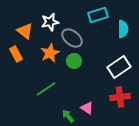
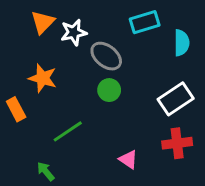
orange triangle: (25, 31) -> (43, 22), moved, turned 36
orange star: (50, 53) -> (43, 78), moved, turned -30
orange rectangle: (16, 54) -> (16, 109), moved
green arrow: (68, 116) -> (46, 171), moved

